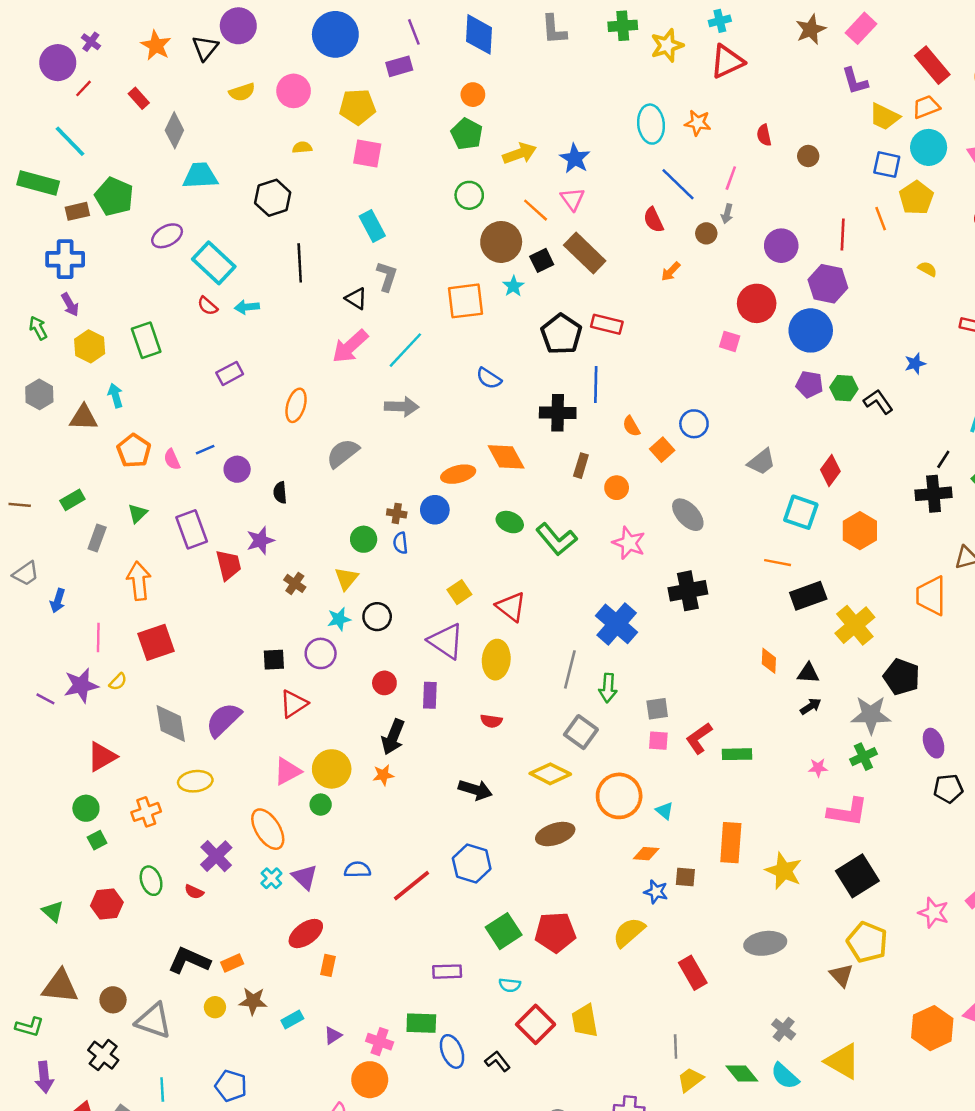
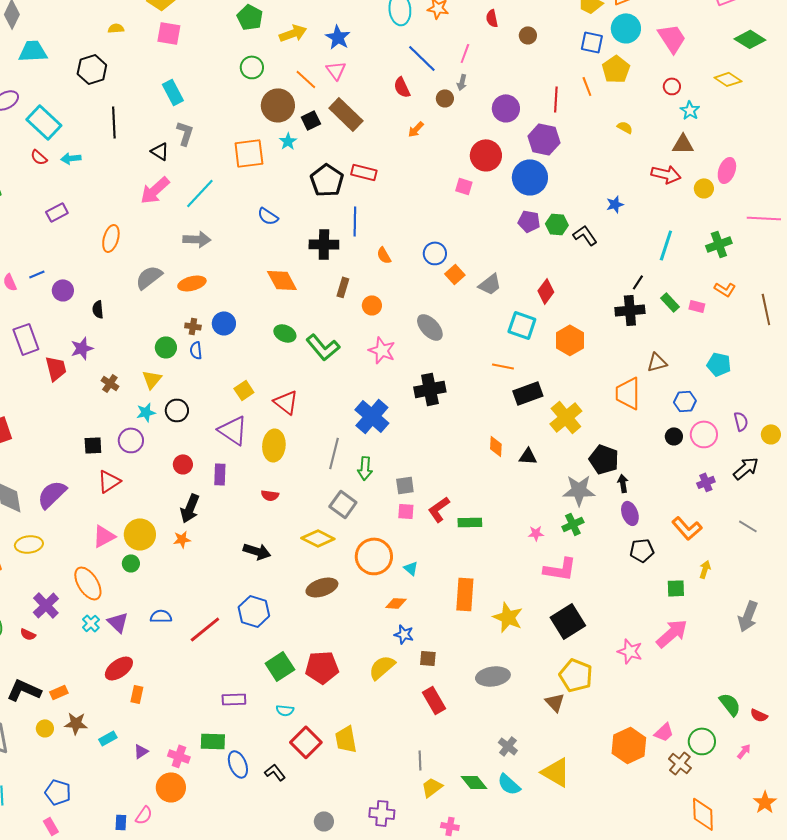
orange square: (662, 450) -> (455, 274), moved
orange ellipse: (458, 474) -> (192, 283), moved
black arrow: (811, 706) -> (623, 483), moved, turned -66
brown square: (685, 877) -> (428, 658), moved

